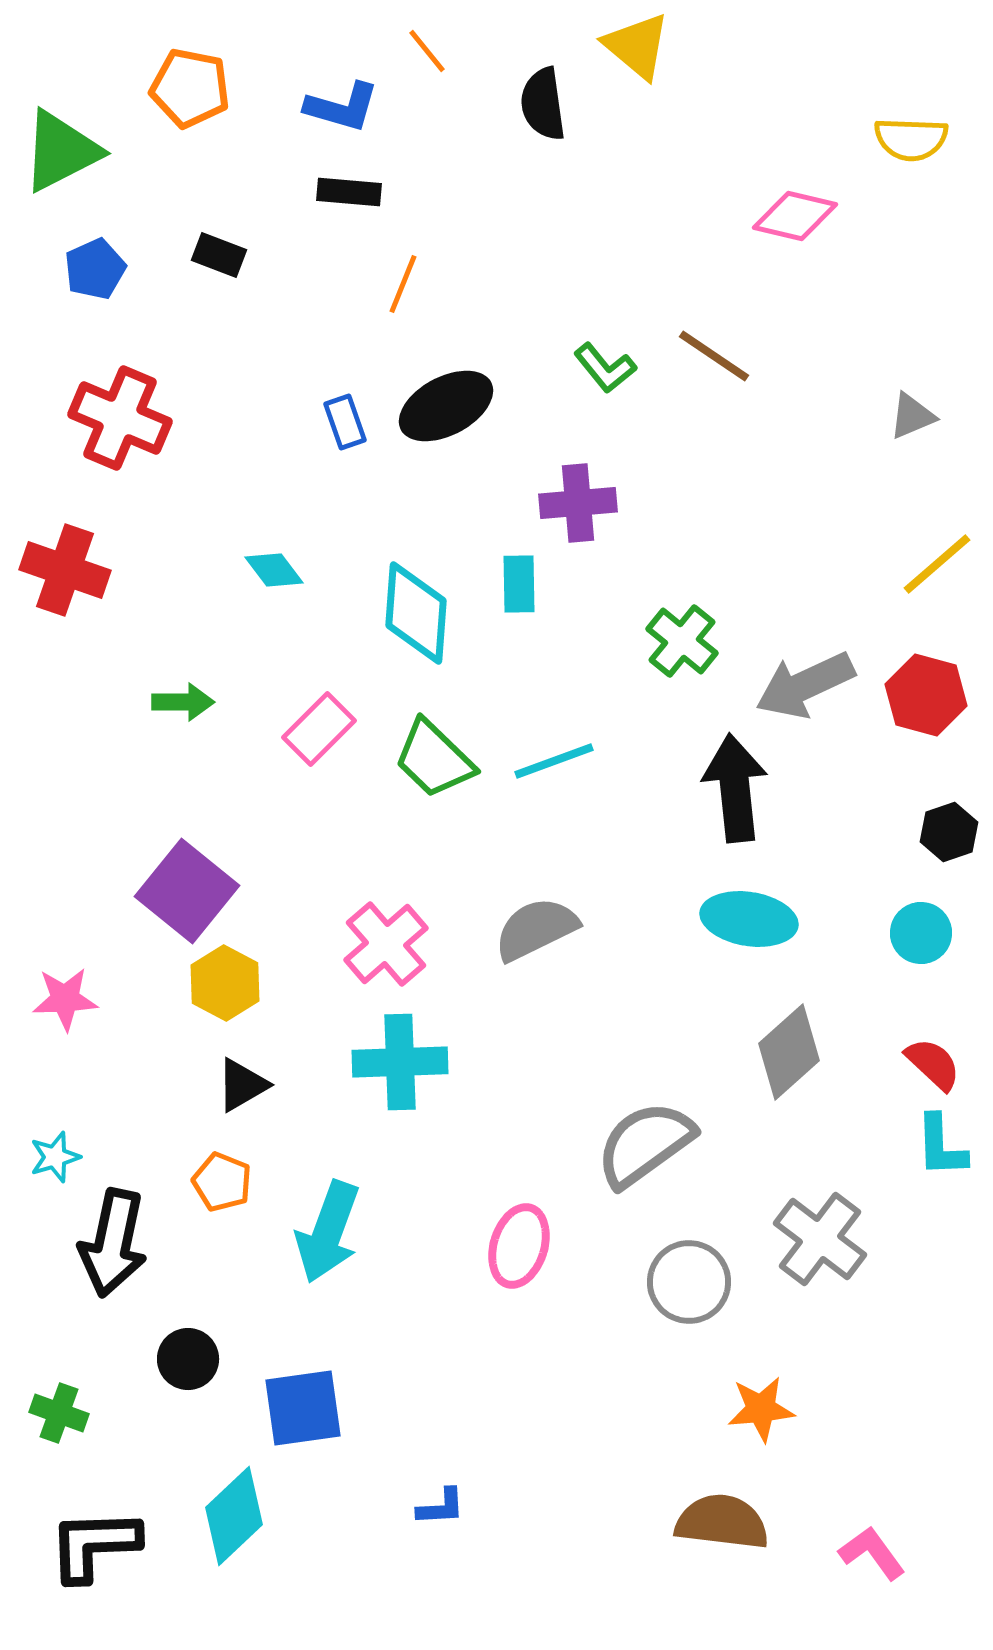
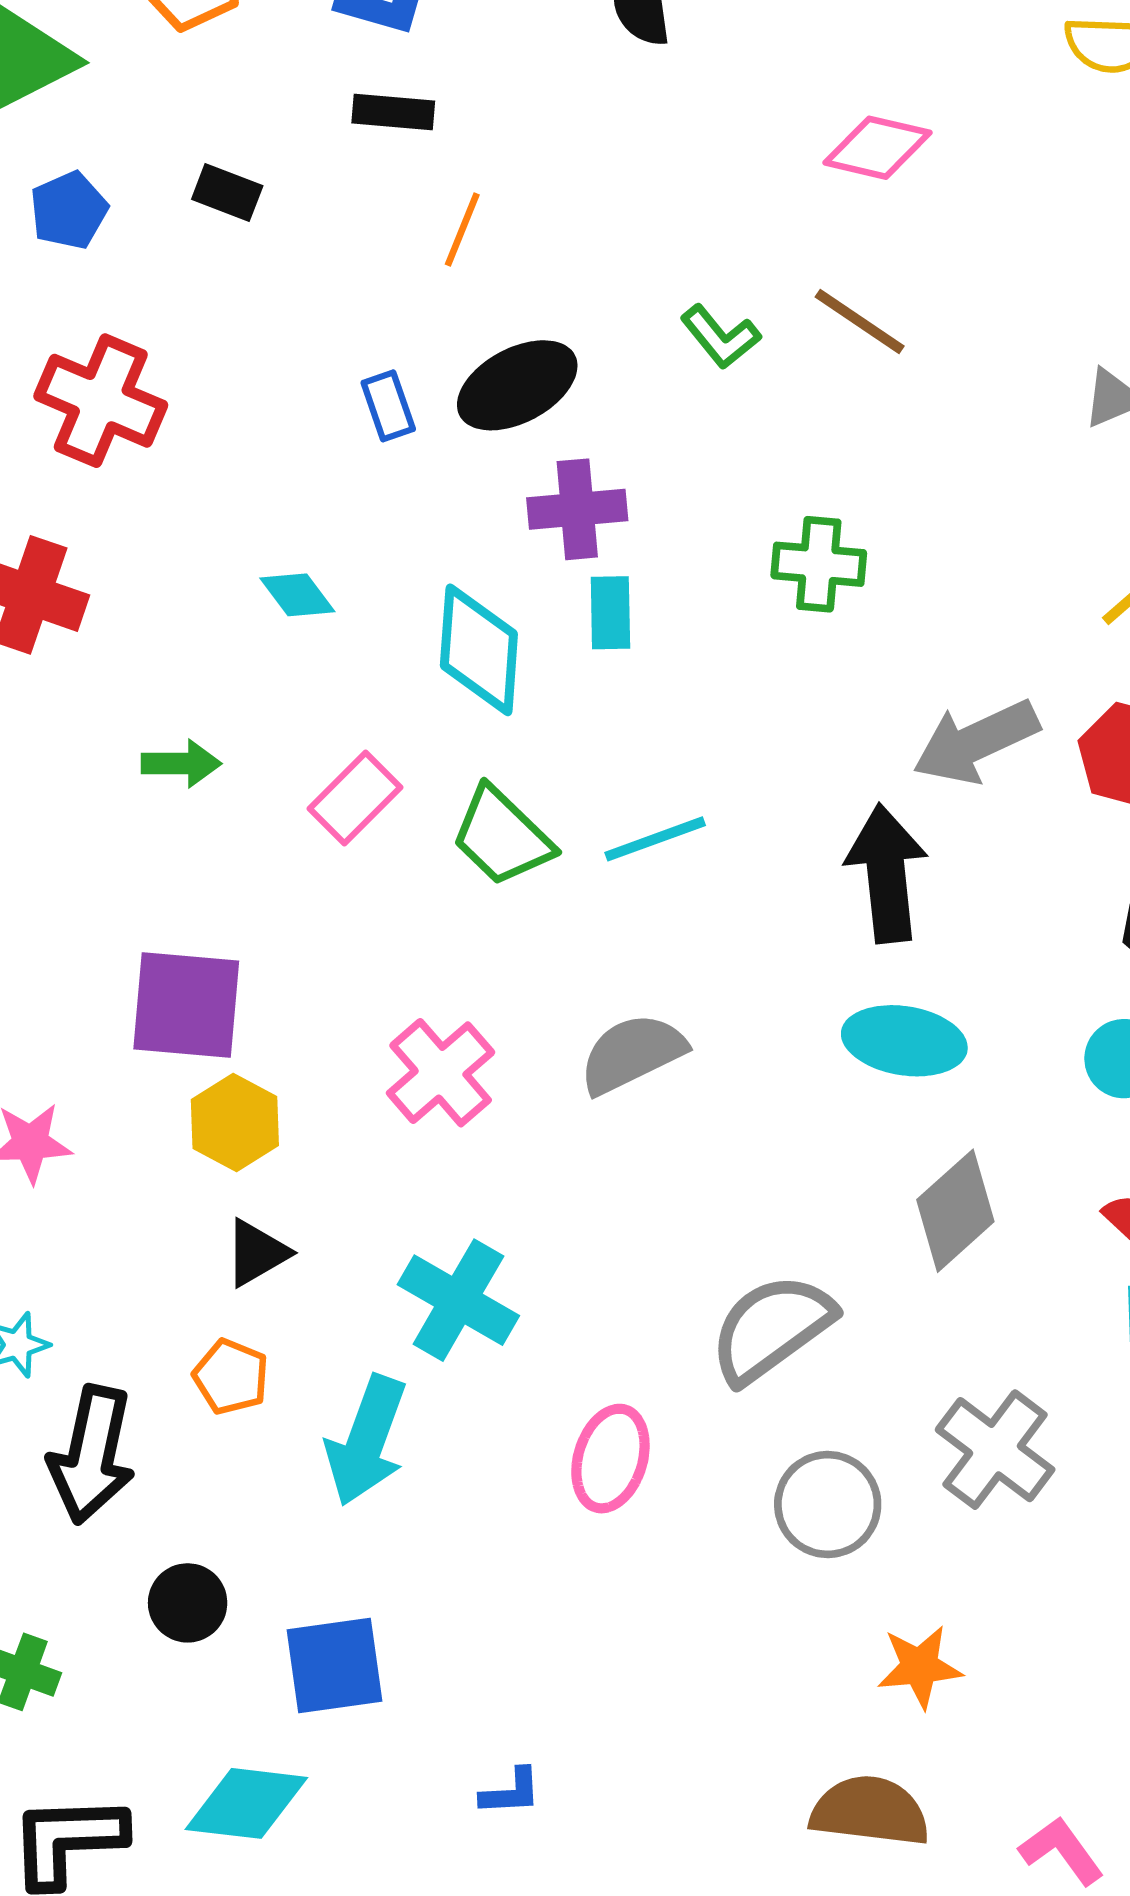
pink diamond: (795, 216) -> (878, 148), moved
purple cross: (578, 503) -> (577, 509), moved
green cross: (682, 641) -> (819, 564), moved, turned -34
purple square: (187, 891) -> (186, 1005), turned -34
cyan cross: (400, 1062) -> (458, 1300), moved, turned 32
cyan diamond: (234, 1516) -> (246, 1803), turned 50

